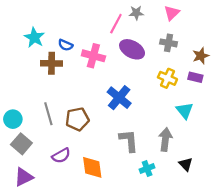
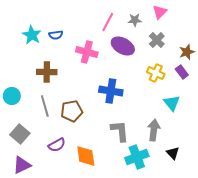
gray star: (136, 13) -> (135, 20), moved
gray cross: (169, 43) -> (157, 40), turned 35
blue semicircle: (65, 45) -> (56, 35), moved, turned -32
brown cross: (52, 63) -> (47, 72), moved
purple rectangle: (195, 77) -> (182, 72), turned 40
blue cross: (119, 98) -> (111, 91), turned -30
cyan circle: (13, 119) -> (12, 96), moved
cyan cross: (147, 168) -> (137, 157), size x1.6

